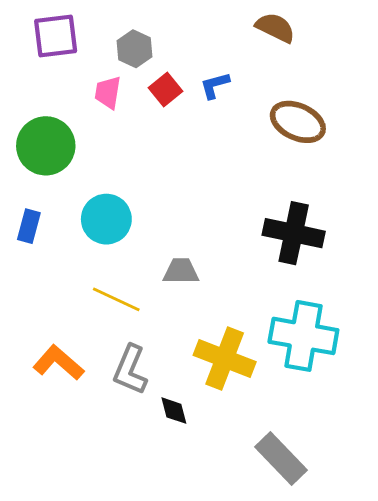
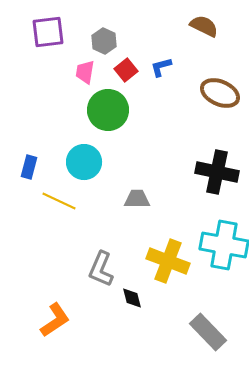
green circle: (46, 146) -> (108, 110), moved
yellow line: (116, 299) -> (59, 201), moved
orange L-shape: (58, 363) -> (55, 320), moved, turned 105

